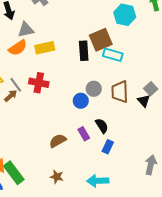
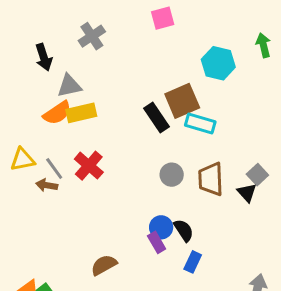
yellow rectangle: (45, 48) -> (81, 113), moved
black rectangle: (84, 51) -> (157, 117), turned -30
red cross: (39, 83) -> (89, 166), turned 30
brown arrow: (11, 96) -> (47, 185), turned -128
blue circle: (81, 101) -> (161, 227), moved
brown semicircle: (58, 141) -> (104, 265), moved

